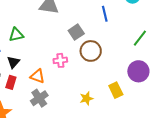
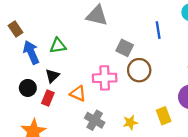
gray square: (76, 32) -> (125, 48), turned -35
pink cross: (60, 60) -> (105, 78), size x1.5
gray cross: (39, 98) -> (95, 120), moved, turned -30

